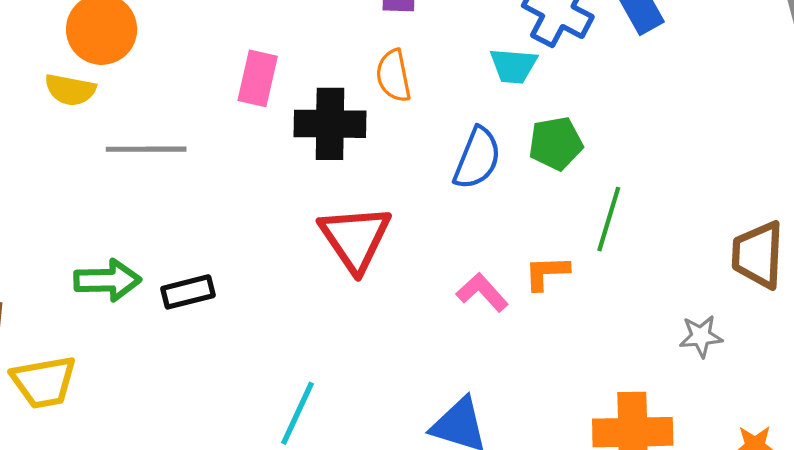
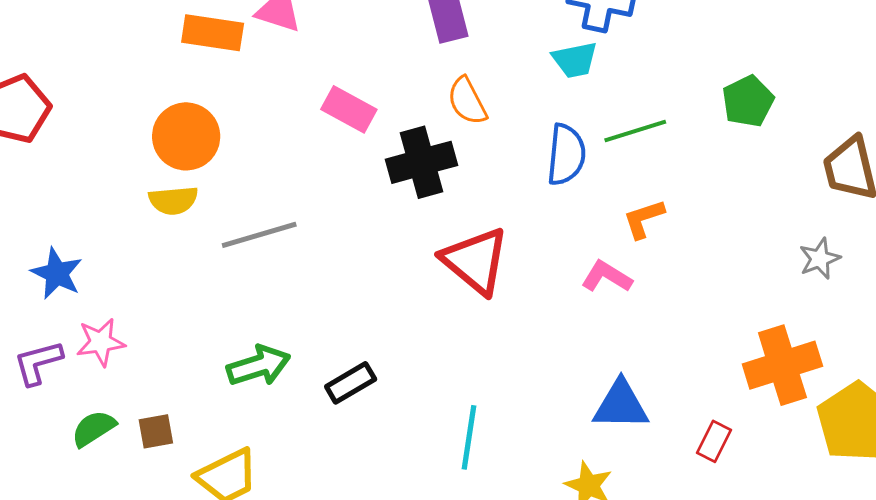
pink rectangle: (258, 78) -> (349, 109), moved, turned -58
green pentagon: (556, 143) -> (748, 101), moved
green line: (609, 219) -> (635, 131), moved, turned 72
orange L-shape: (547, 273) -> (644, 219), moved
black rectangle: (188, 292) -> (351, 383), moved

